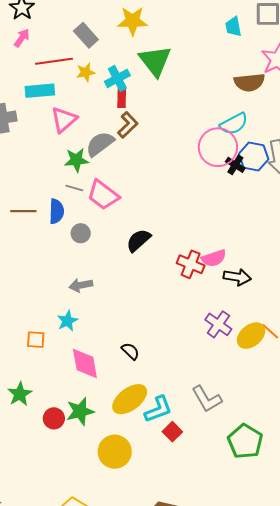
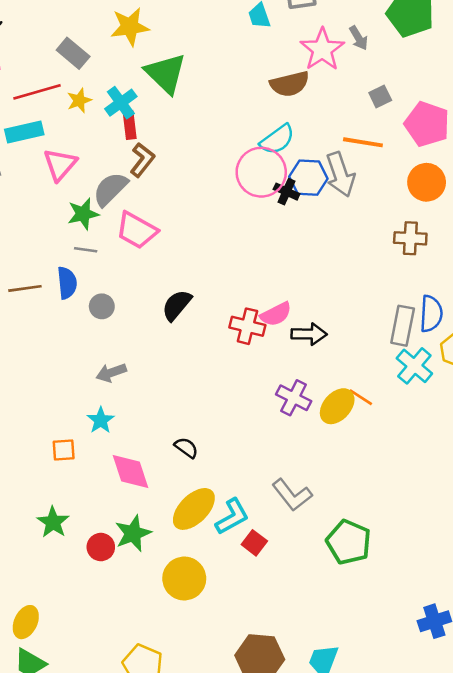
pink trapezoid: (103, 195) -> (137, 230), moved

